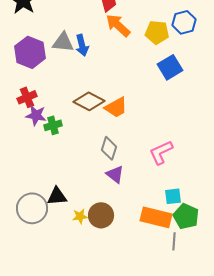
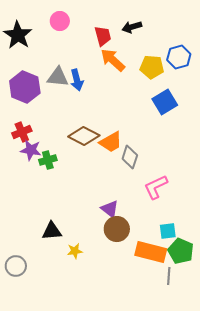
gray diamond: (109, 148) -> (130, 157), moved
gray circle: (32, 208) -> (16, 266), moved, size x0.7
brown circle: (101, 215) -> (117, 229), moved

